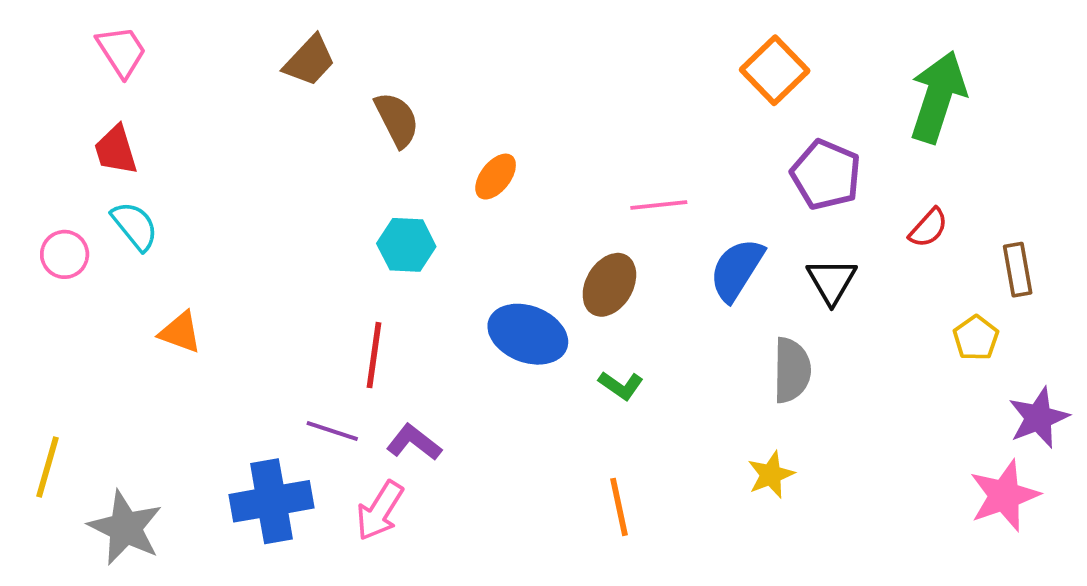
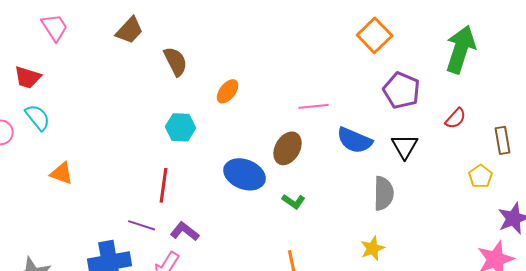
pink trapezoid: (122, 51) -> (55, 27), moved
red trapezoid: (116, 150) -> (28, 77), turned -56
blue semicircle: (737, 270) -> (355, 140), turned -99

